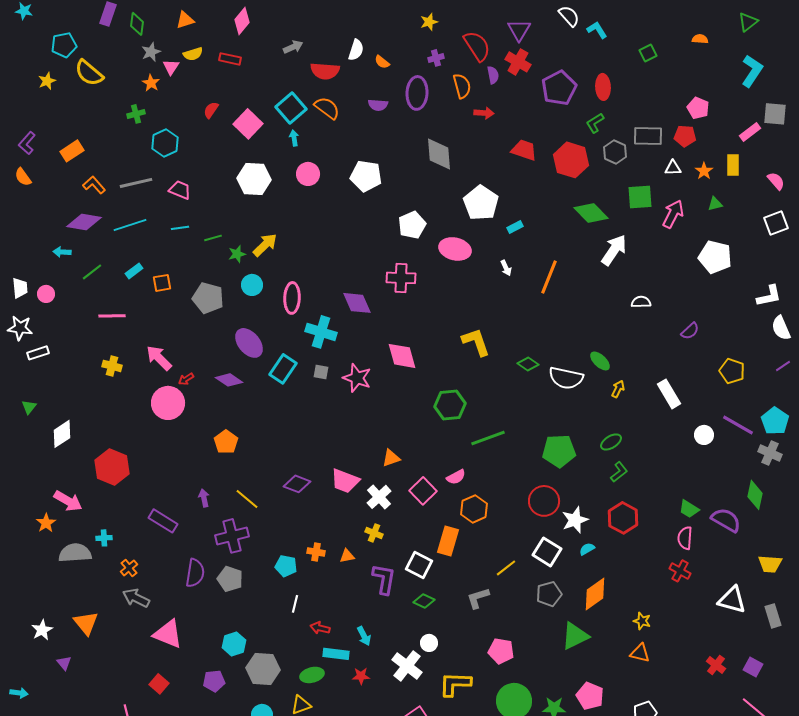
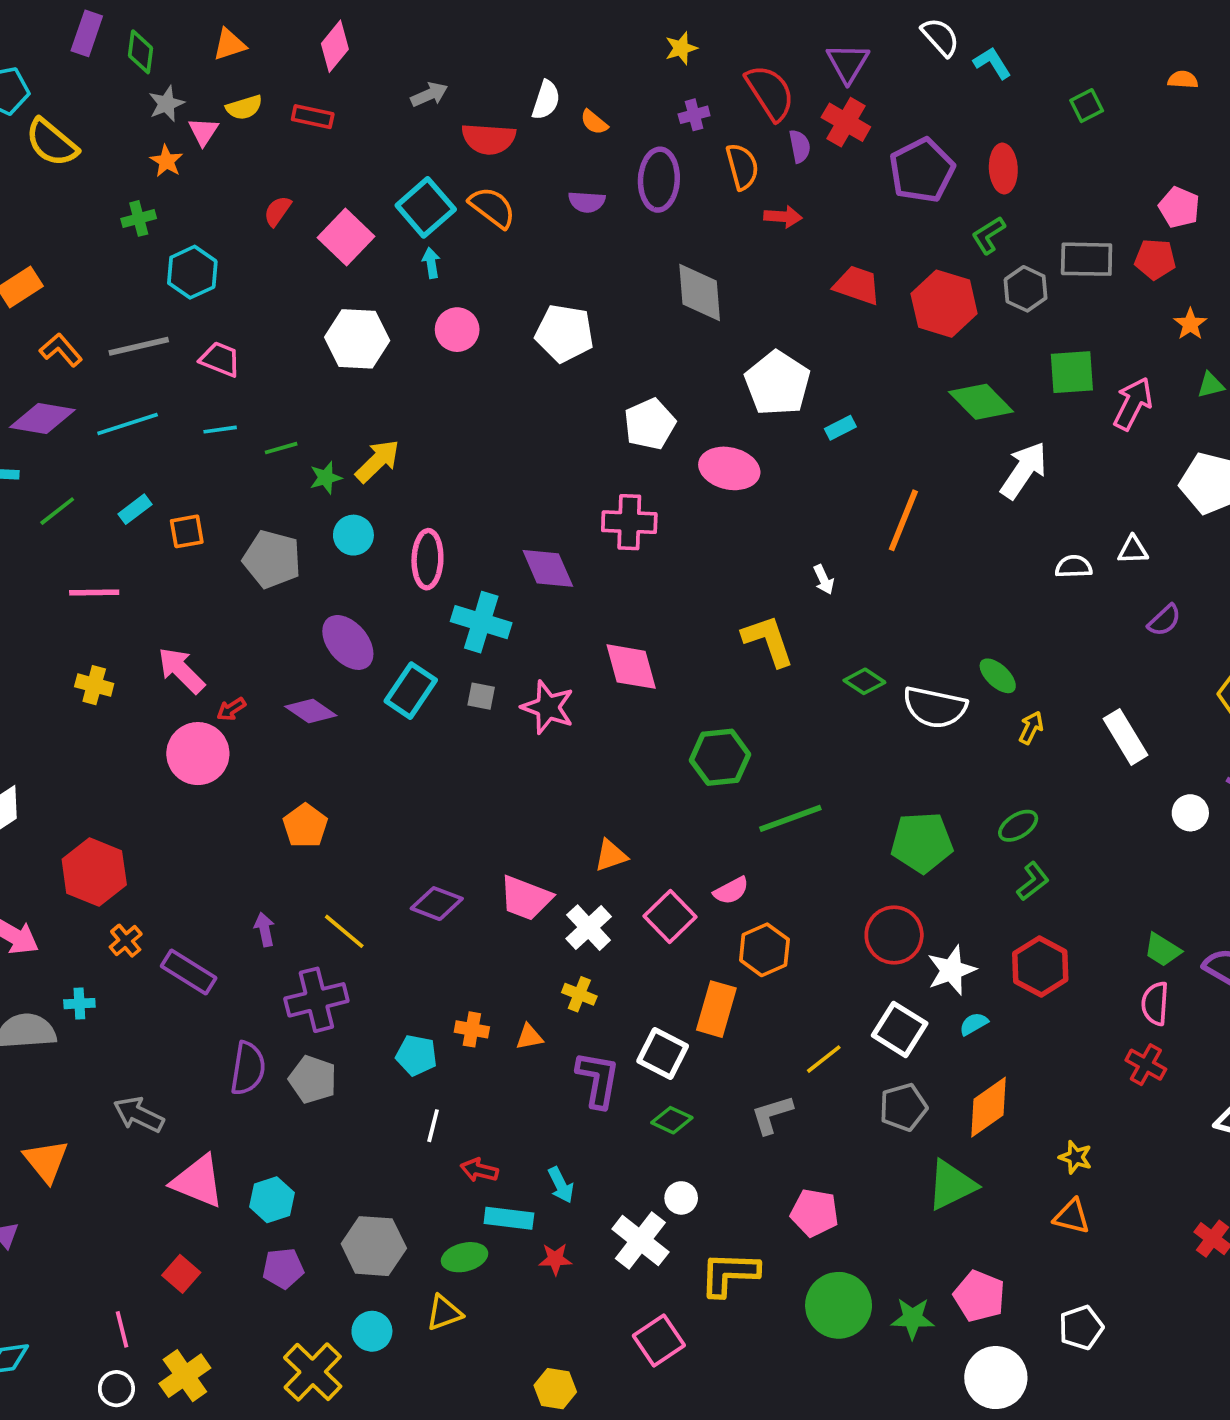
white triangle: (673, 168) -> (1133, 550), moved
white arrow: (506, 268) -> (824, 580), moved
orange cross: (129, 568) -> (126, 941), moved
cyan hexagon: (234, 644) -> (272, 1200), moved

